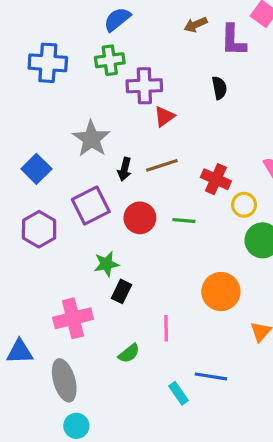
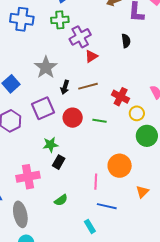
purple cross: (144, 86) -> (80, 37), turned -30
pink line: (166, 328) -> (96, 182), moved
blue line: (211, 376) -> (107, 206), moved

